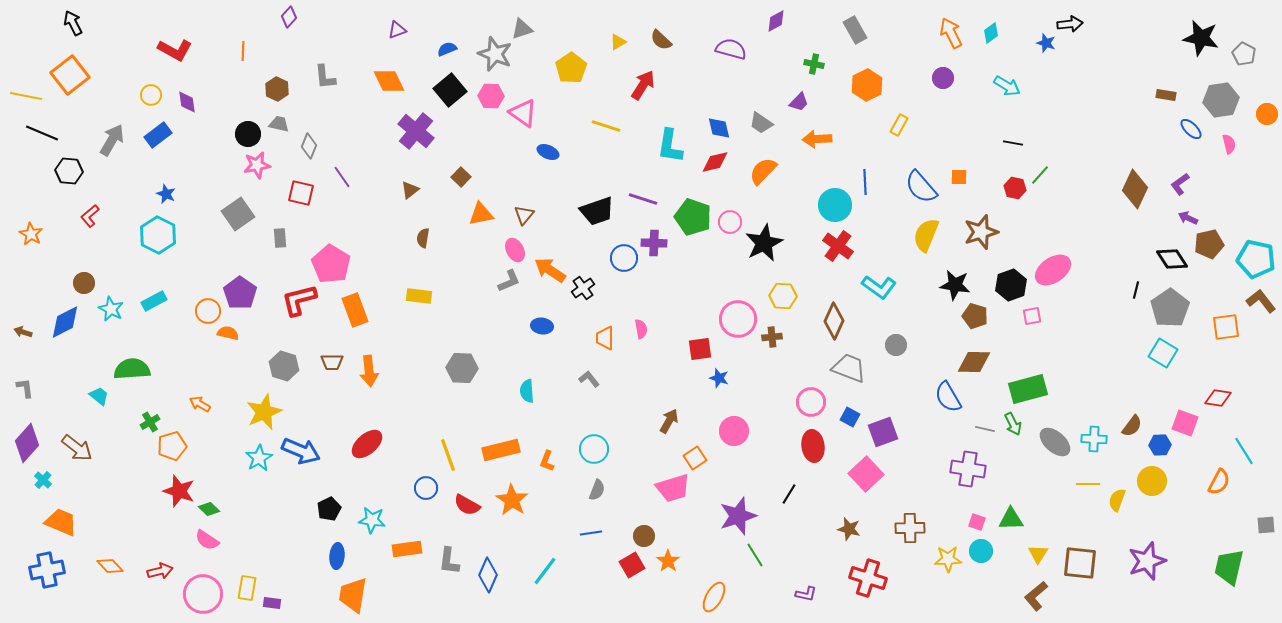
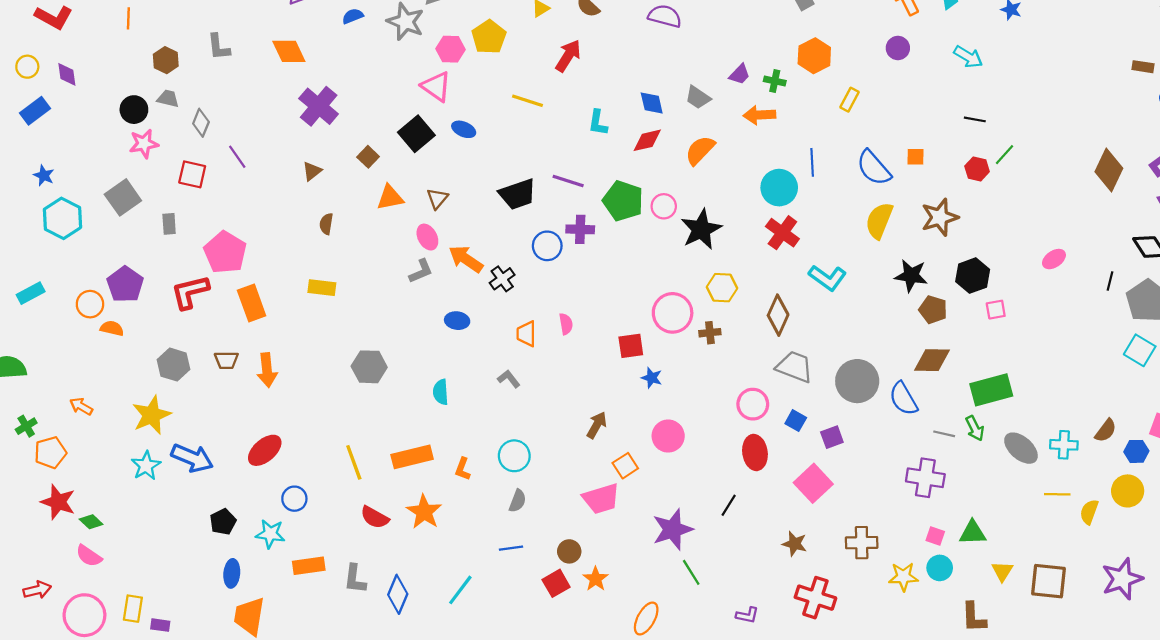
green cross: (814, 64) -> (775, 81), moved
black square: (450, 90) -> (416, 134), moved
pink hexagon: (491, 96) -> (451, 49), moved
cyan L-shape: (670, 146) -> (598, 123), size x0.7
cyan hexagon: (158, 235) -> (62, 218), moved
pink ellipse: (1053, 270) -> (1054, 259), moved, size x0.6
gray circle: (896, 345) -> (857, 381), moved, size x1.8
purple square: (883, 432) -> (832, 437), size x0.7
blue circle: (426, 488) -> (294, 499), moved
brown L-shape: (1036, 596) -> (974, 617), moved, turned -52

